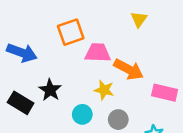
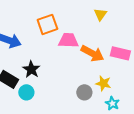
yellow star: (104, 90) -> (103, 83), moved
pink rectangle: (165, 93) -> (120, 53), moved
cyan circle: (82, 114) -> (26, 92), moved

